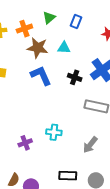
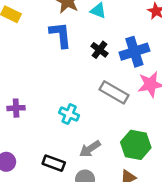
cyan cross: (54, 132) -> (69, 114), moved
gray arrow: (90, 145) -> (90, 149), moved

